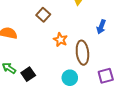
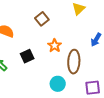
black square: (28, 74) -> (27, 56), moved

